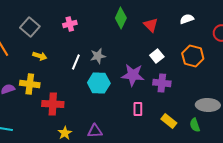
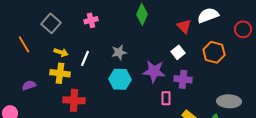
white semicircle: (187, 19) -> (208, 15), size x1.5
red triangle: (151, 25) -> (184, 26), moved
white line: (76, 62) -> (85, 58), moved
yellow cross: (30, 84) -> (60, 73), moved
pink rectangle: (138, 109) -> (166, 98), moved

